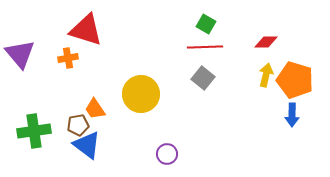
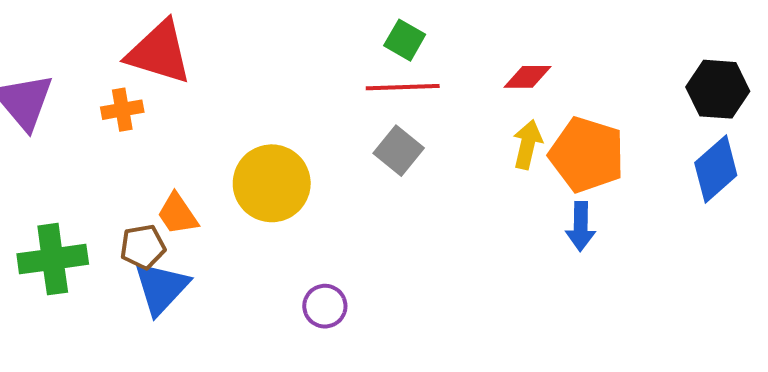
blue triangle: (87, 145) -> (161, 288), turned 36

